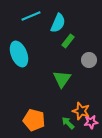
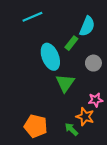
cyan semicircle: (58, 23) -> (87, 26), moved
cyan ellipse: (19, 54) -> (50, 57), moved
pink star: (91, 122) -> (96, 100), moved

